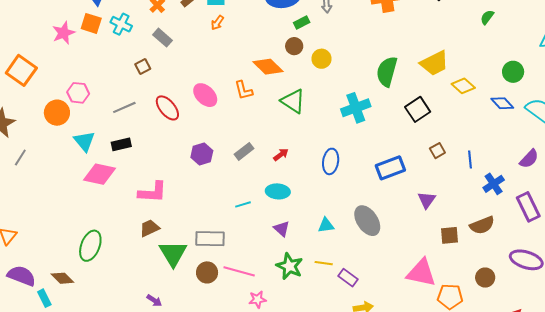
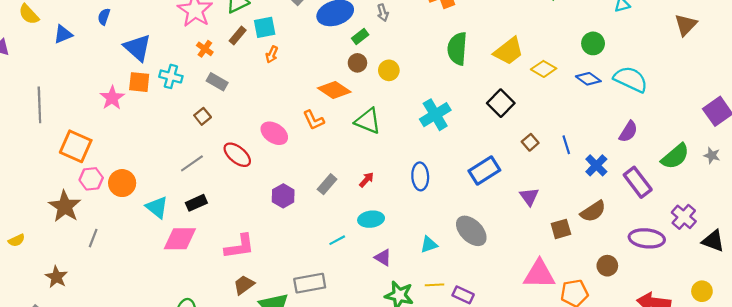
green semicircle: (387, 72) -> (457, 49), moved
pink hexagon: (78, 93) -> (91, 179), moved

